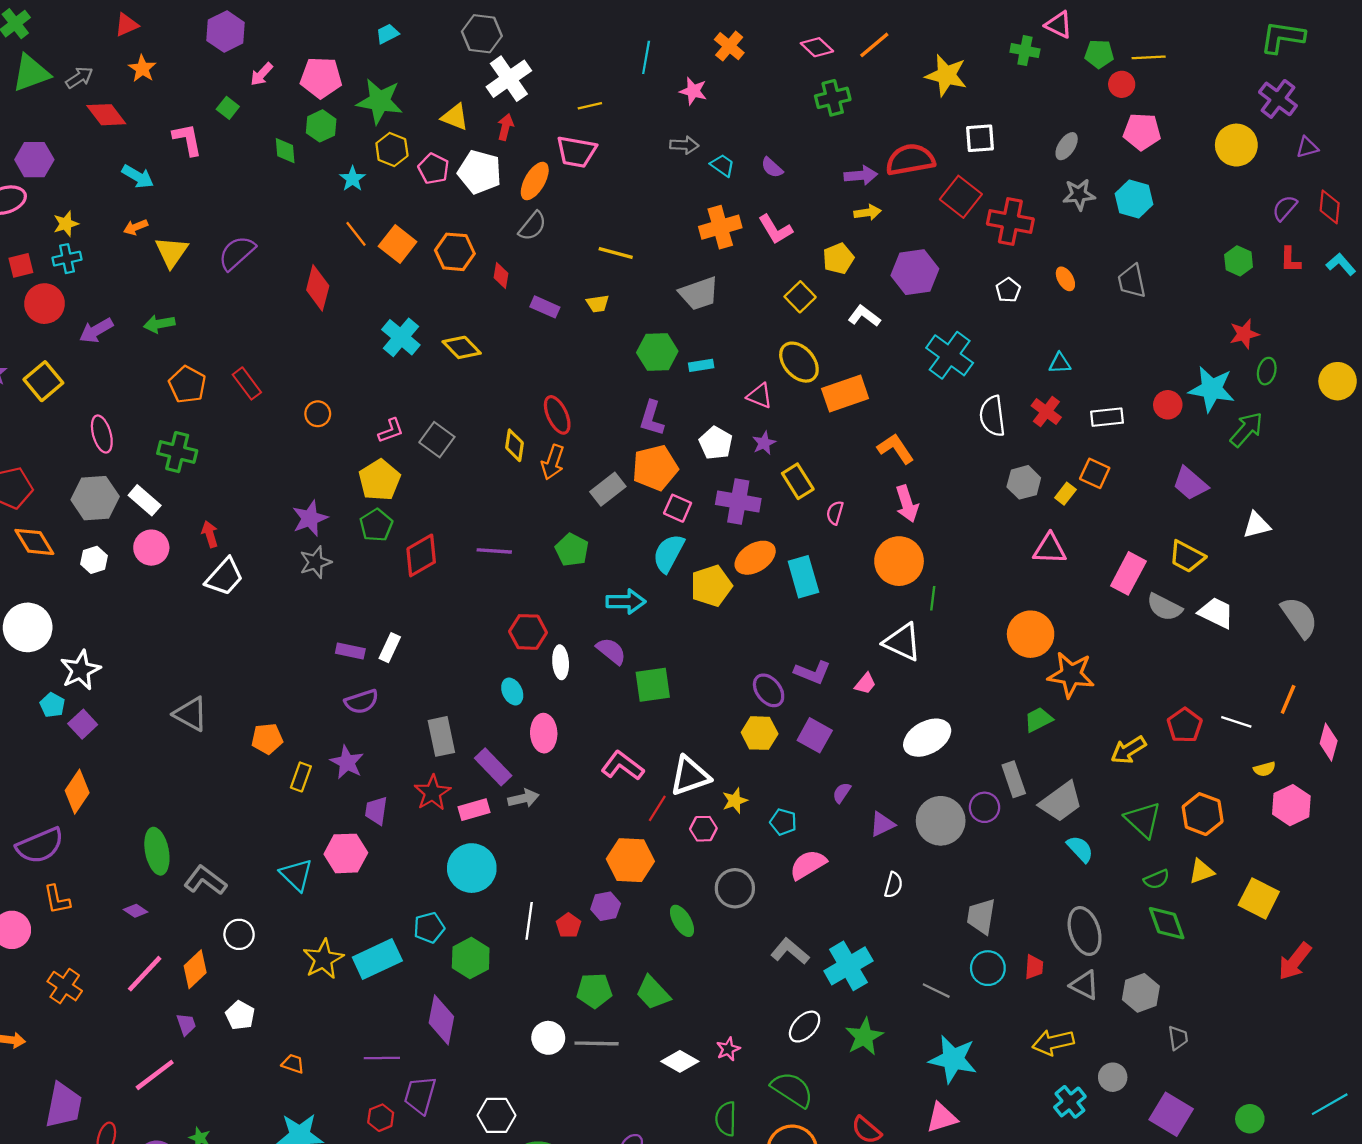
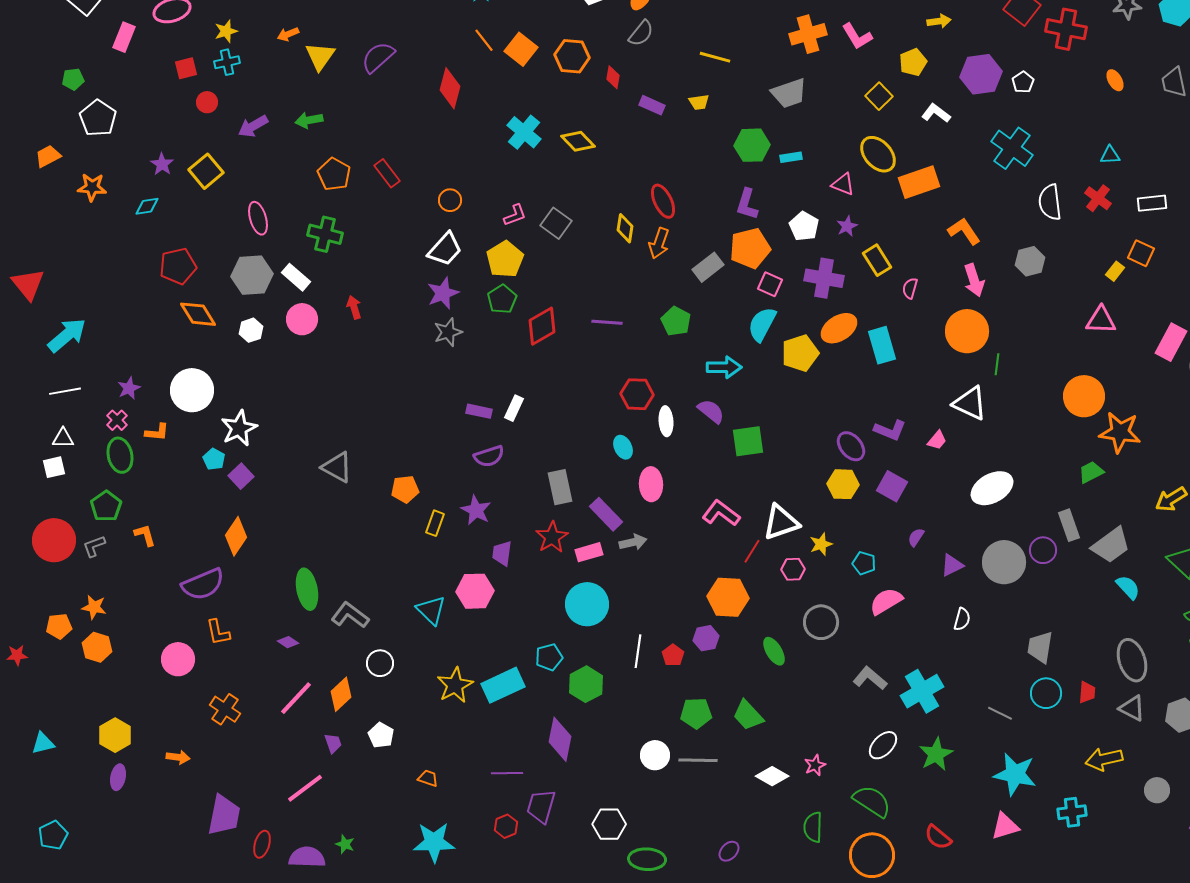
white pentagon: (1008, 290) -> (1023, 82), moved
red circle: (44, 304) -> (207, 102), size x0.6
gray hexagon: (1024, 482) -> (1030, 261), moved
white trapezoid: (224, 577) -> (445, 249), moved
cyan cross: (1070, 1102) -> (1072, 812), moved, turned 32

